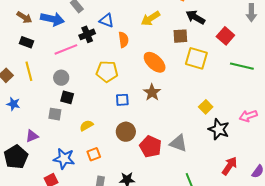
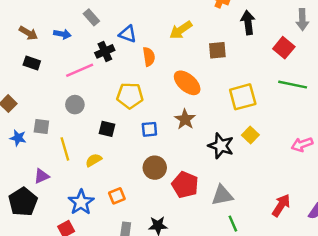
black arrow: (195, 17) -> (248, 23), moved, turned 54
blue arrow: (52, 19) -> (62, 34), size x0.6
red square: (225, 36) -> (284, 48), moved
yellow square: (196, 58) -> (243, 97), moved, turned -30
yellow line: (29, 71) -> (65, 149), moved
black square: (67, 97) -> (107, 129), moved
gray square: (55, 114) -> (41, 126), moved
yellow semicircle: (86, 126) -> (94, 160), moved
black star: (219, 129) -> (221, 146), moved
gray triangle: (178, 143) -> (222, 195), moved, turned -30
blue star: (64, 159) -> (81, 202), turned 30

